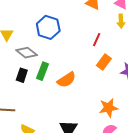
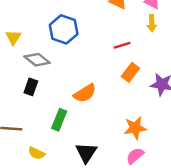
red line: (97, 40) -> (122, 45), turned 48
green rectangle: (43, 71) -> (59, 120), moved

